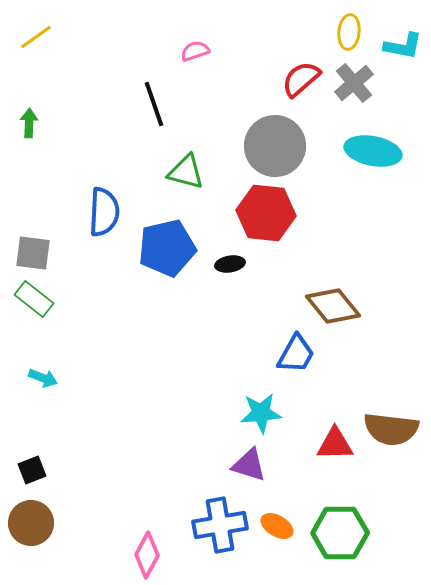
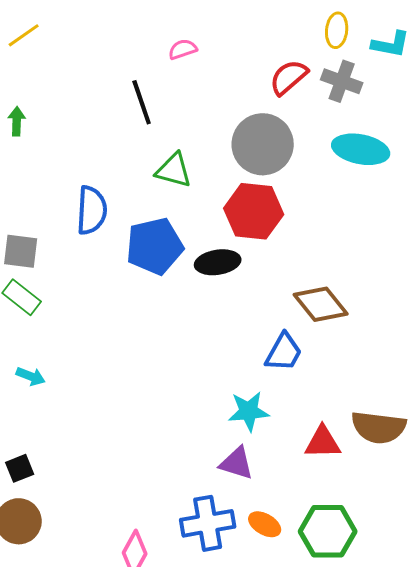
gray cross: (354, 83) -> (342, 81), turned -30
black ellipse: (230, 264) -> (218, 262), size x1.5

